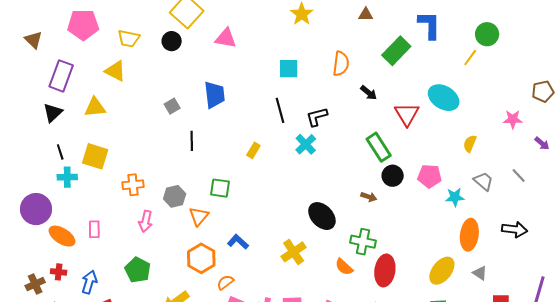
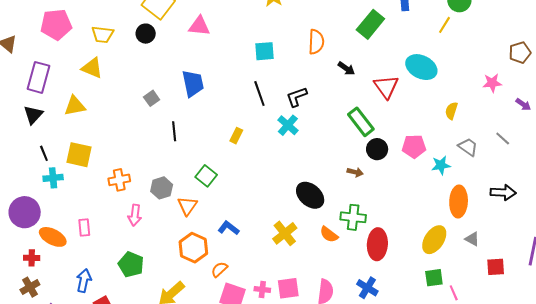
green square: (220, 188) -> (206, 176), turned 35
orange semicircle: (344, 267) -> (329, 234), moved
red cross: (59, 272) -> (32, 258), moved

